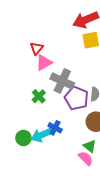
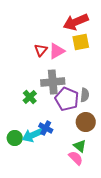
red triangle: (37, 48) -> (41, 50), moved
pink triangle: (44, 63) -> (57, 51), moved
gray cross: (62, 81) -> (53, 82), turned -30

